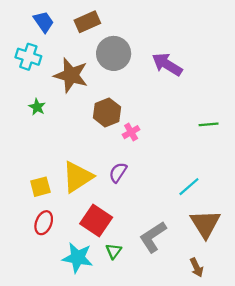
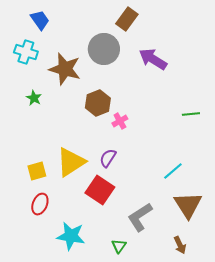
brown rectangle: (87, 22) -> (127, 19), moved, turned -30
red square: (96, 221) -> (100, 190), moved
green triangle: (114, 251) -> (119, 246), moved

